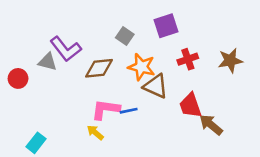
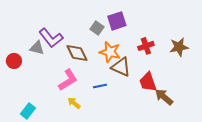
purple square: (166, 26) -> (117, 21), moved
brown diamond: (99, 68) -> (77, 53), turned 70
pink L-shape: (105, 109) -> (68, 80), moved, turned 140

